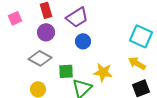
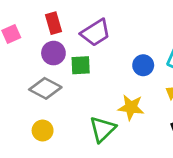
blue circle: (83, 41) -> (143, 65), moved
green square: (66, 71) -> (81, 65), moved

